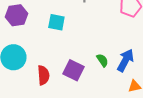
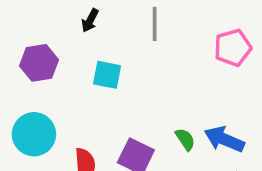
blue arrow: (125, 60) -> (224, 139), turned -95

